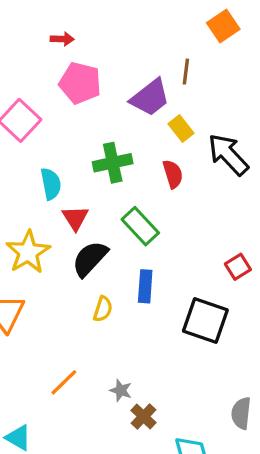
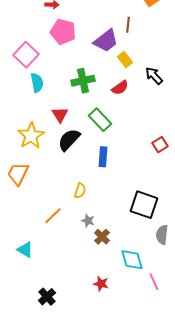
black arrow: (228, 155) -> (154, 76), size x0.7
red semicircle: (173, 174) -> (120, 88), turned 72
cyan semicircle: (51, 184) -> (37, 83), moved
yellow semicircle: (103, 309) -> (80, 191), moved
black square: (205, 320) -> (144, 205), moved

